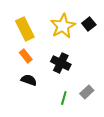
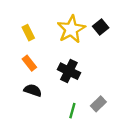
yellow rectangle: (25, 29) -> (28, 33), size x0.6

